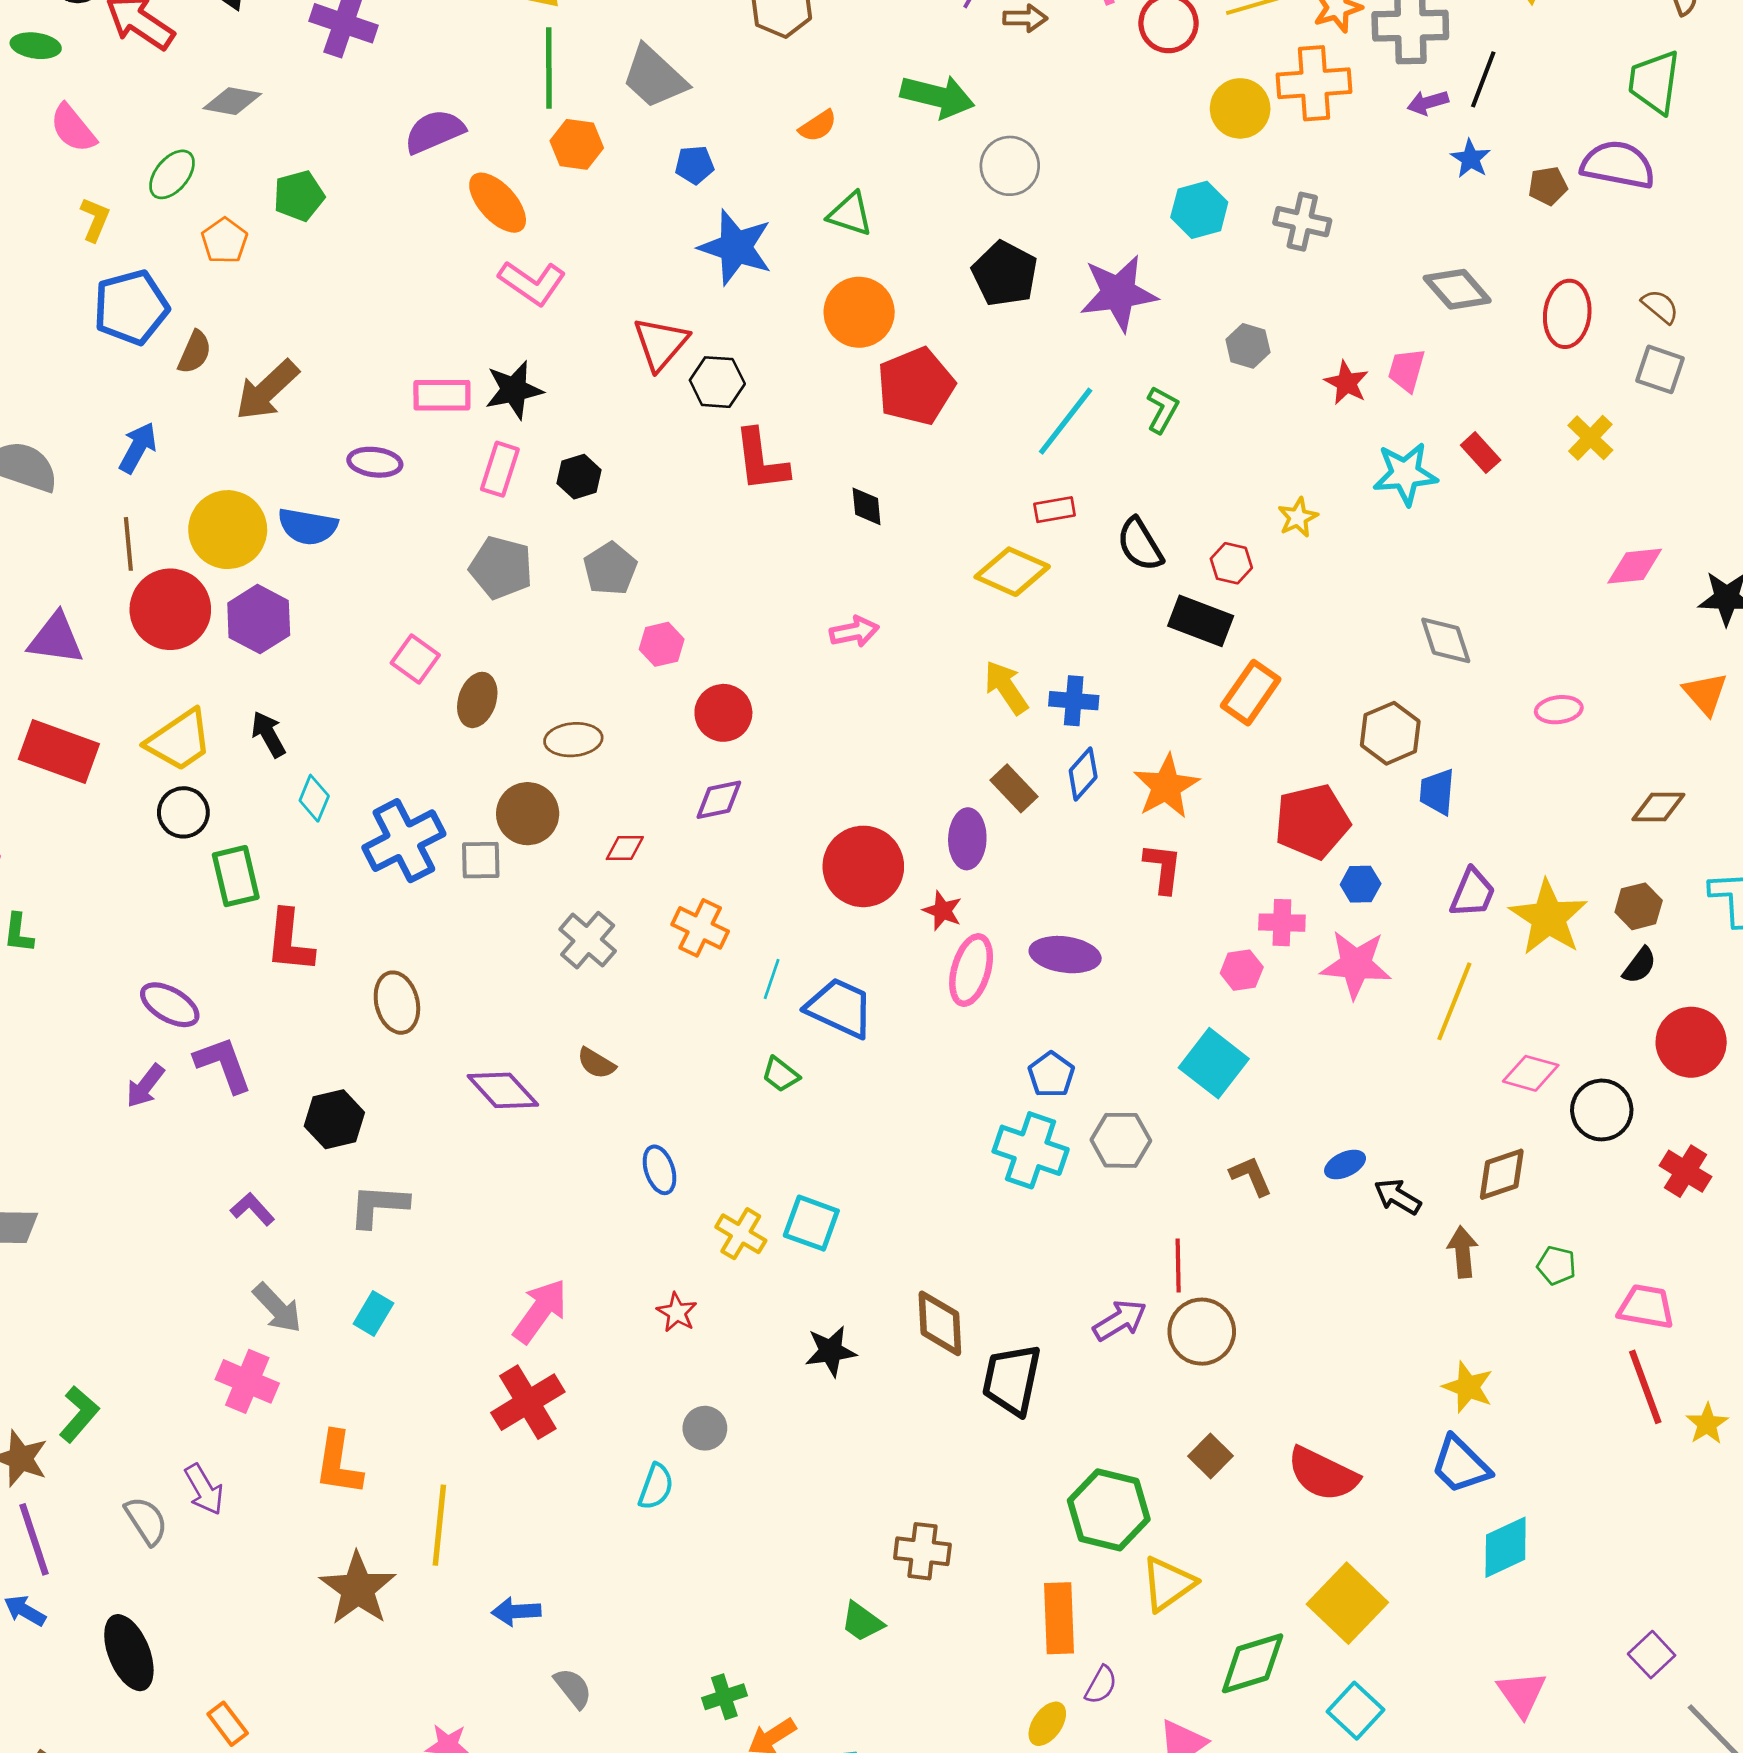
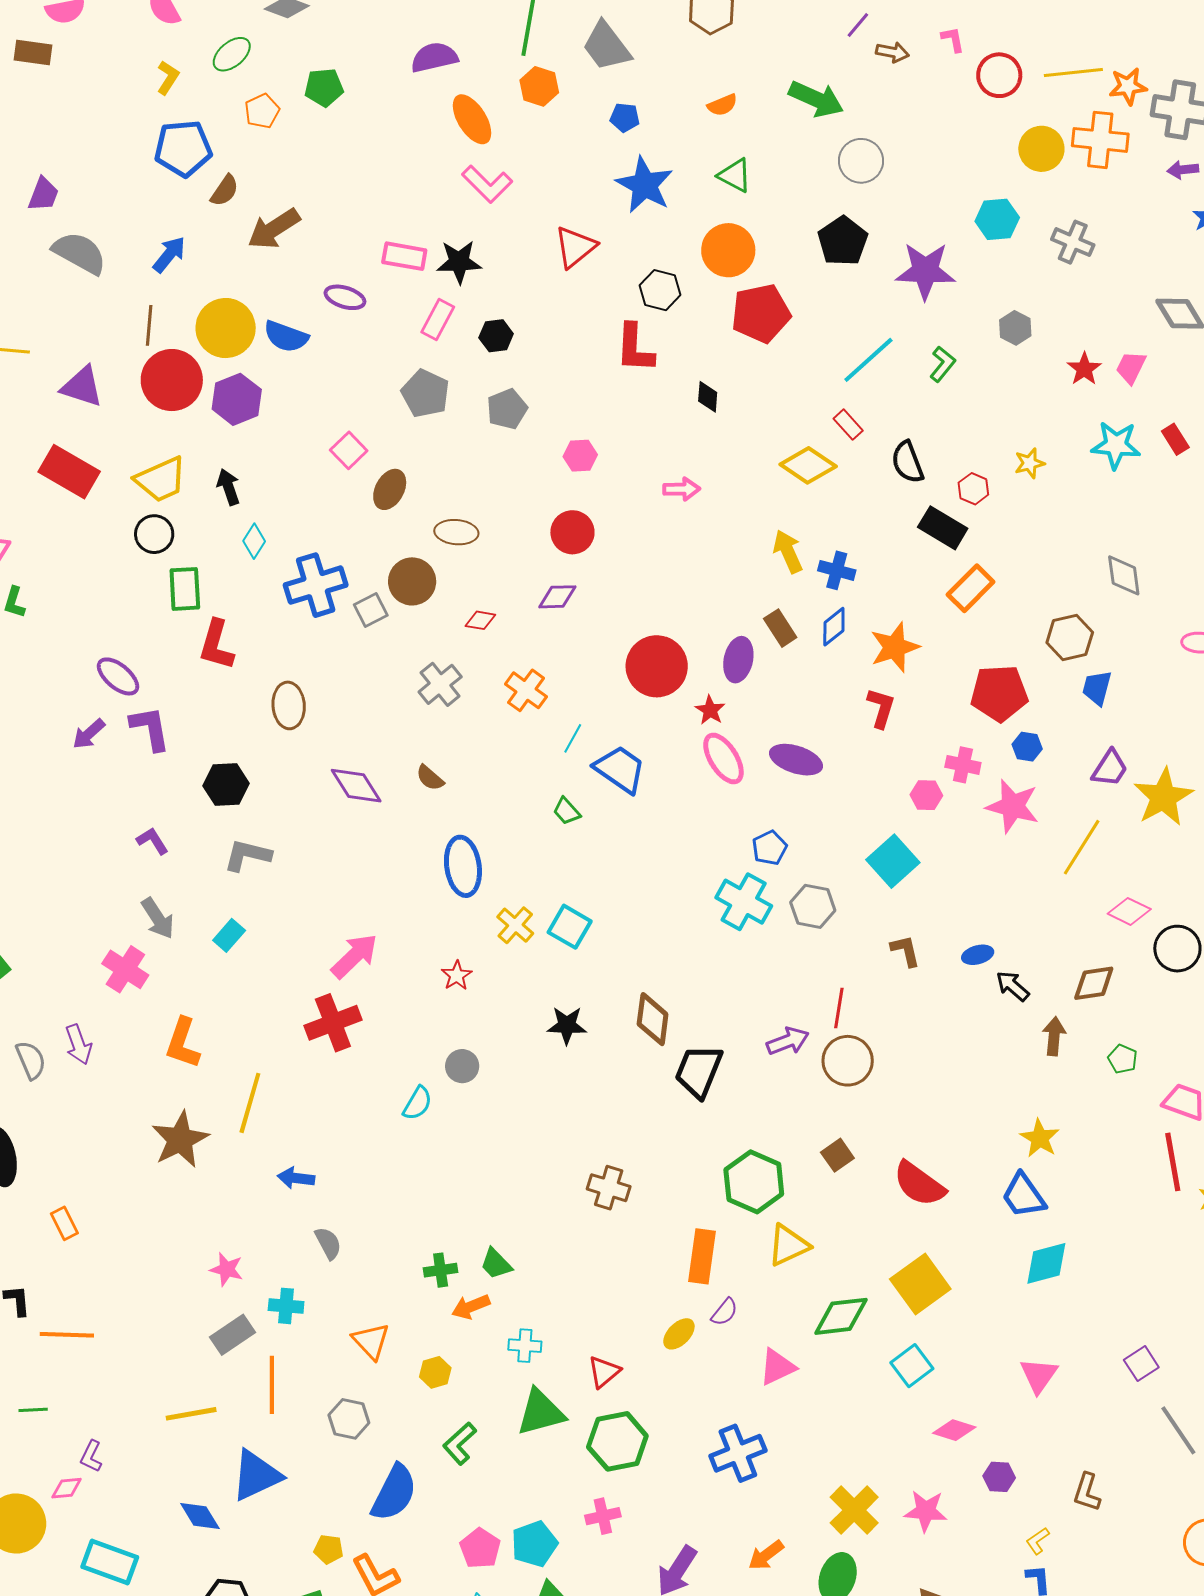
black hexagon: (717, 382) -> (660, 290), moved
red rectangle: (1055, 510) -> (848, 425), turned 48
pink hexagon: (662, 644) -> (580, 456), moved
gray square: (481, 860) -> (371, 610), turned -36
pink ellipse: (971, 970) -> (723, 759), turned -58
blue ellipse: (660, 1170) -> (463, 866), size x1.6
green trapezoid: (862, 1622) -> (496, 1264), moved

